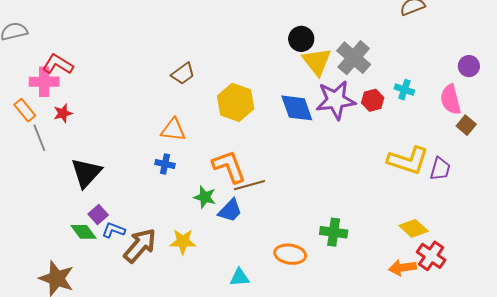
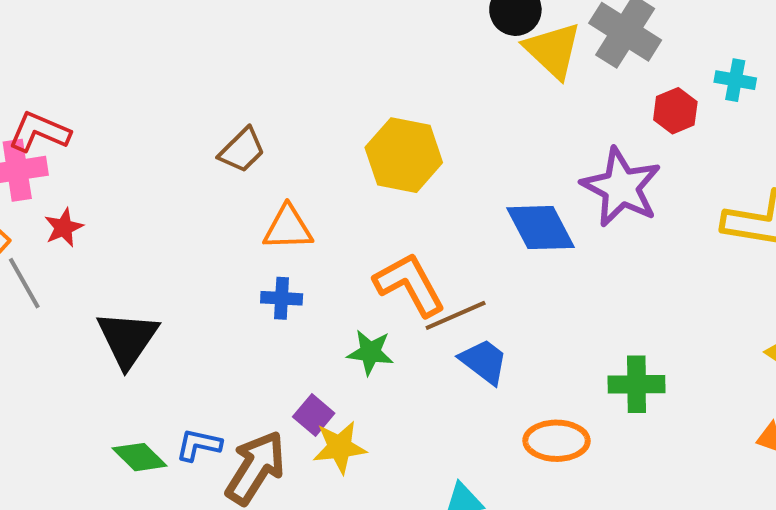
brown trapezoid: (183, 74) -> (242, 150), moved
purple star: (336, 100) -> (621, 187), moved, turned -30
blue diamond: (297, 108) -> (540, 228), moved
blue trapezoid: (230, 211) -> (484, 361), moved, turned -88
purple square: (98, 215) -> (314, 415), moved

